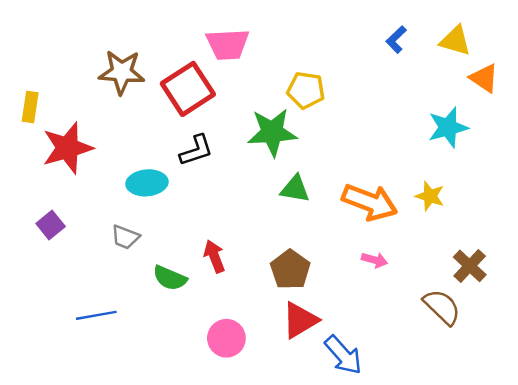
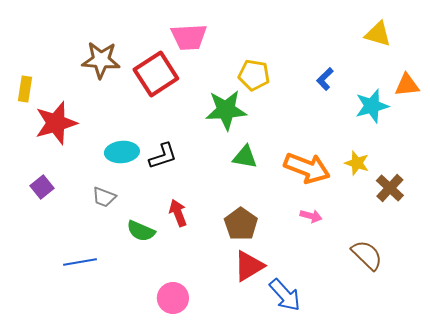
blue L-shape: (396, 40) -> (325, 79), moved
orange triangle: (484, 78) -> (407, 85), moved, turned -40
black L-shape: (196, 150) -> (163, 156), moved
brown cross: (470, 266) -> (390, 188), moved
pink circle: (226, 338) -> (173, 298), moved

